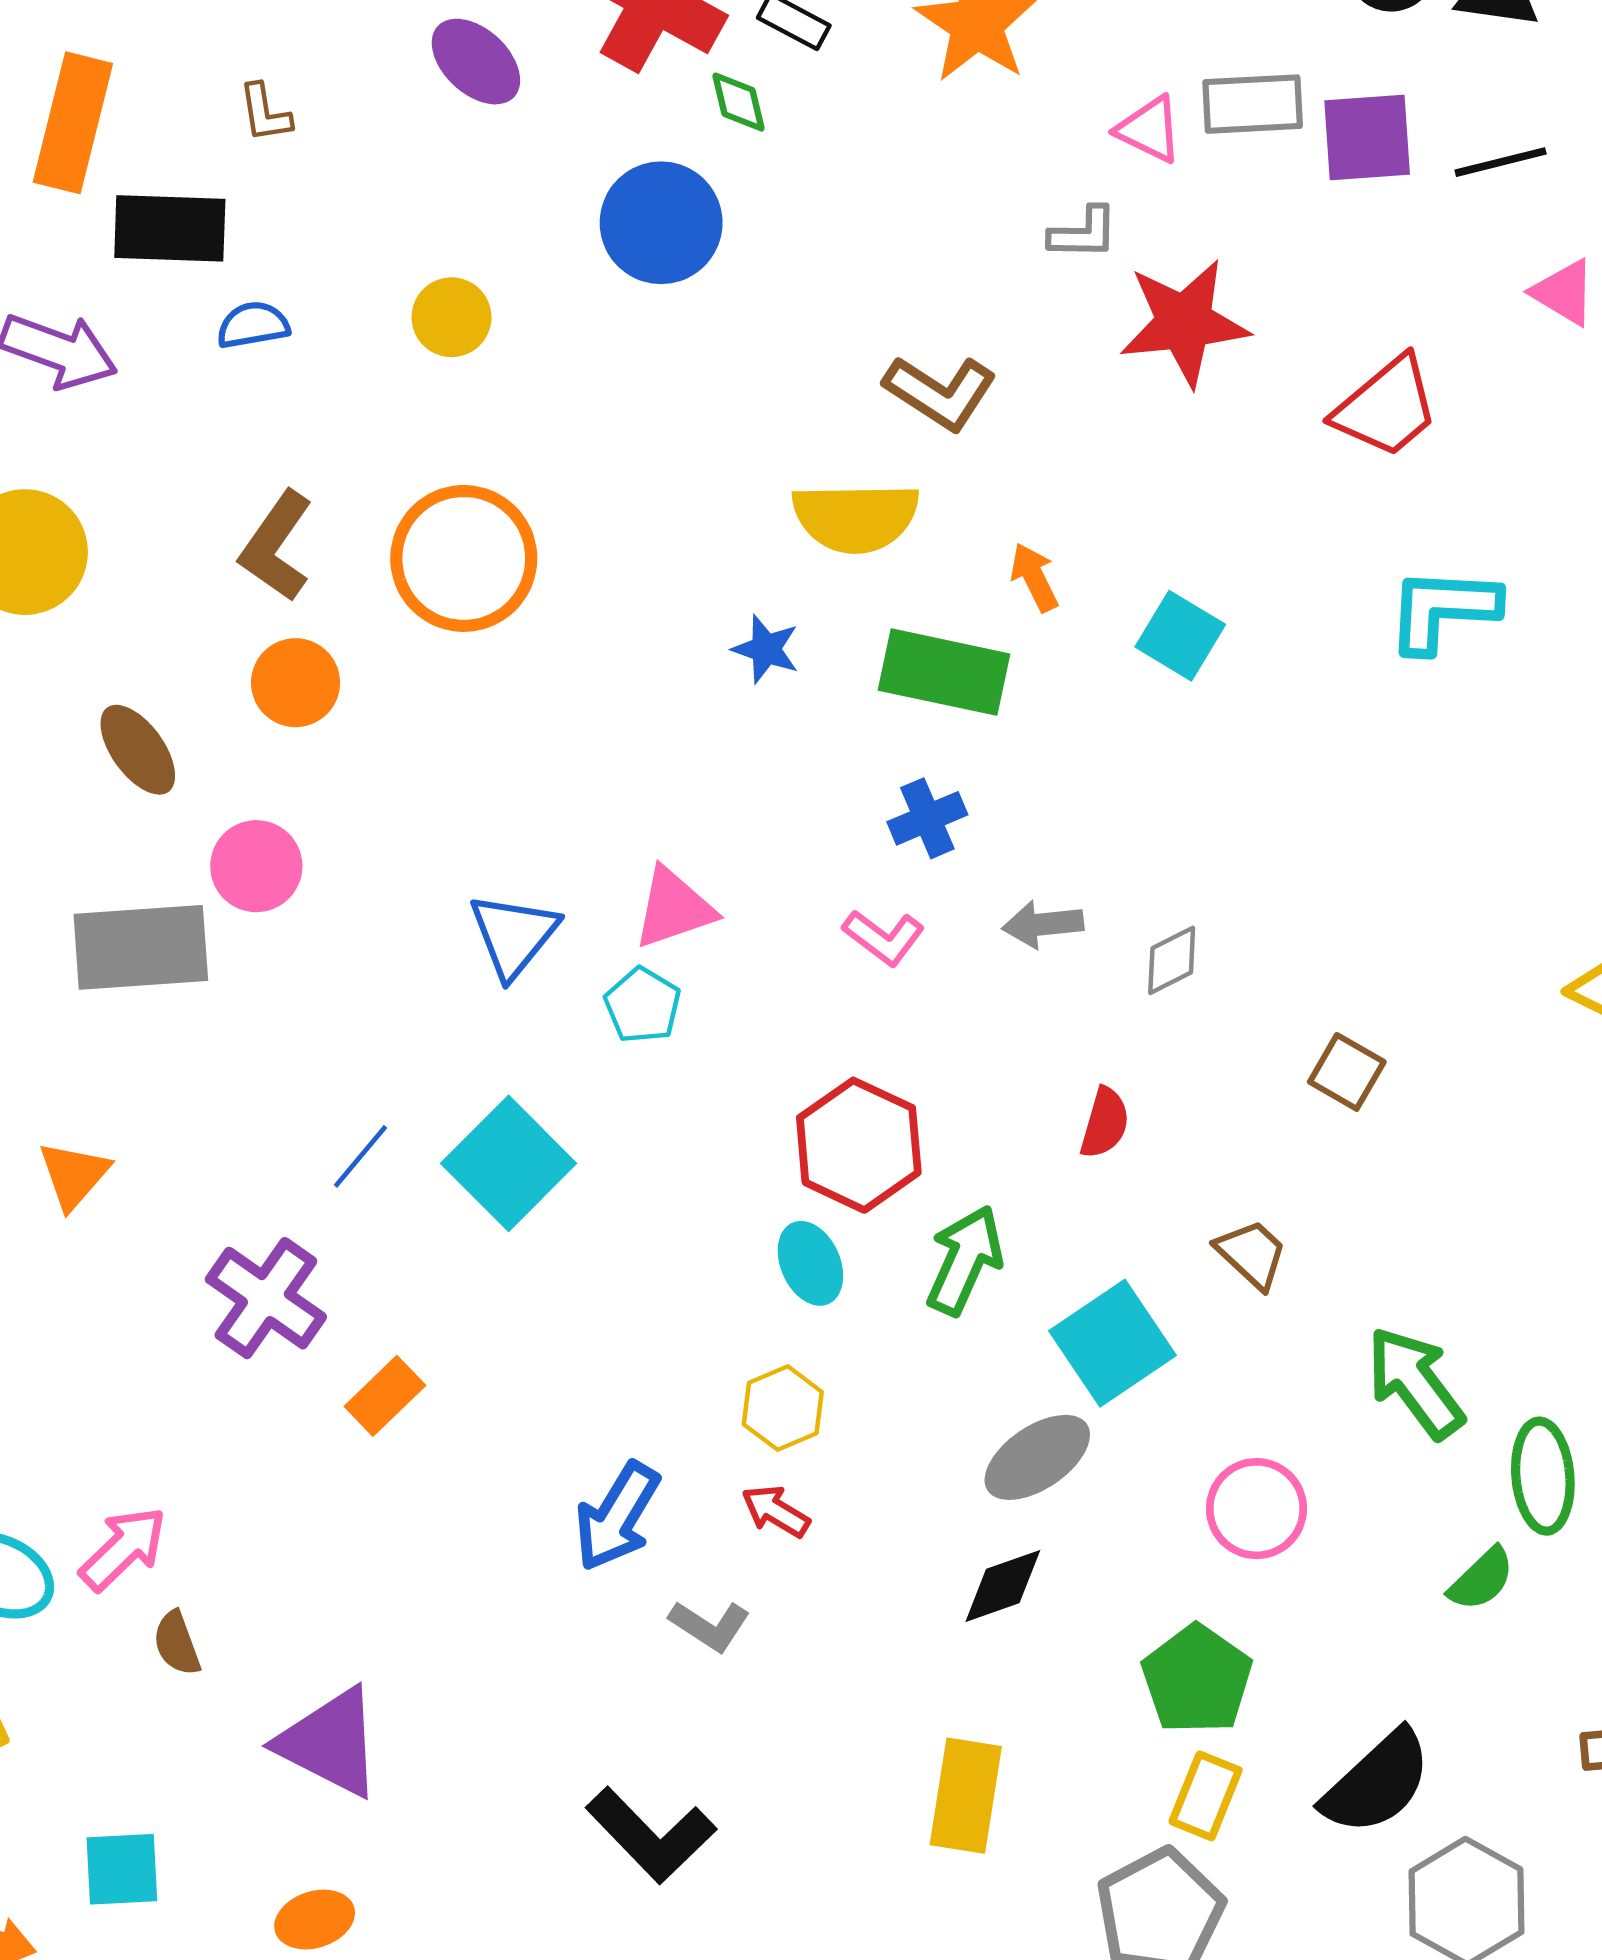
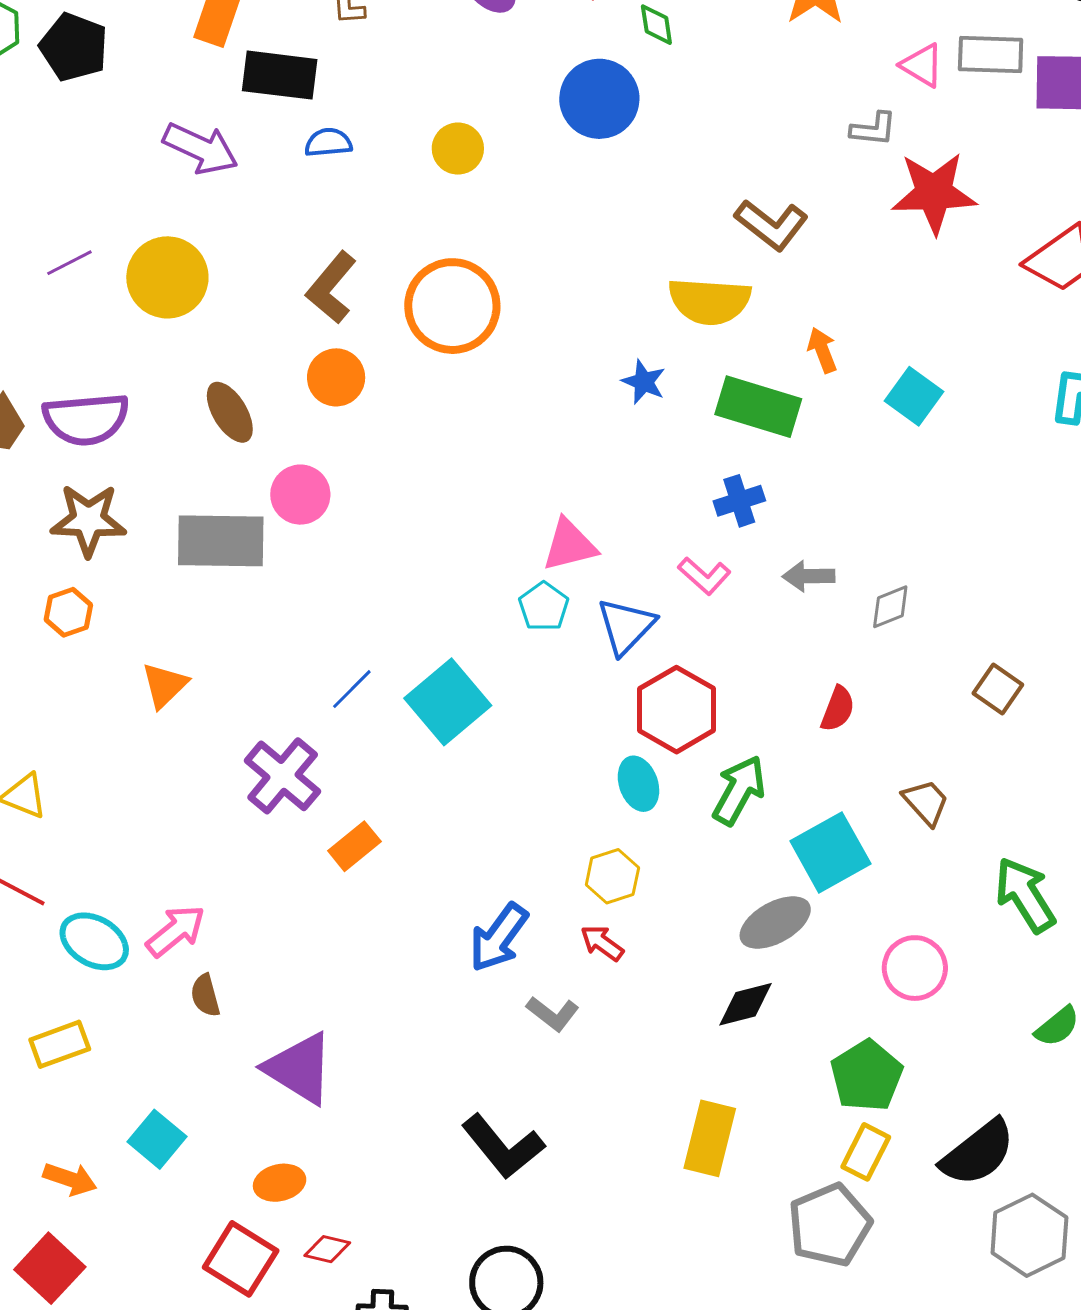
blue triangle: (514, 935) -> (626, 626), moved
cyan square: (122, 1869) -> (157, 1139), turned 38

